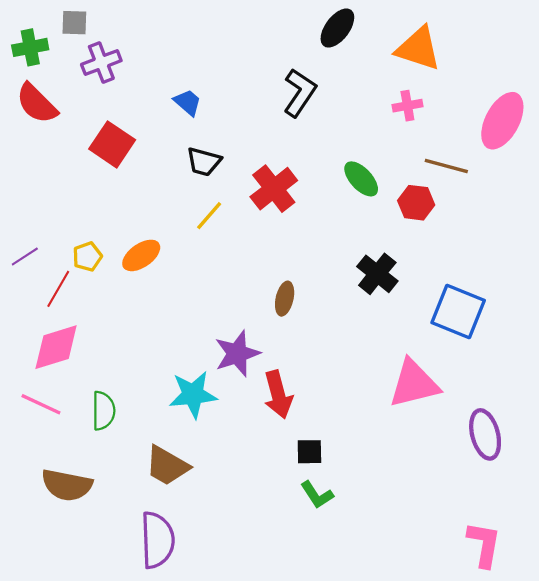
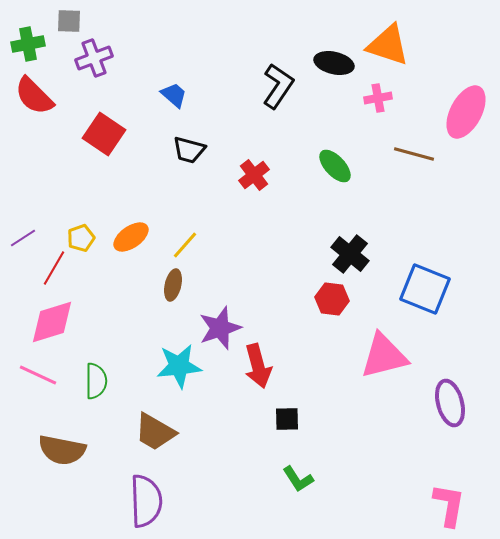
black ellipse: (337, 28) -> (334, 63), moved, turned 66
red cross: (274, 189) -> (254, 175), size x0.7
red hexagon: (416, 203) -> (332, 299), moved
yellow line: (209, 216) -> (185, 245), moved
brown ellipse: (285, 299) -> (173, 285), moved
green L-shape: (317, 495) -> (298, 479), moved

